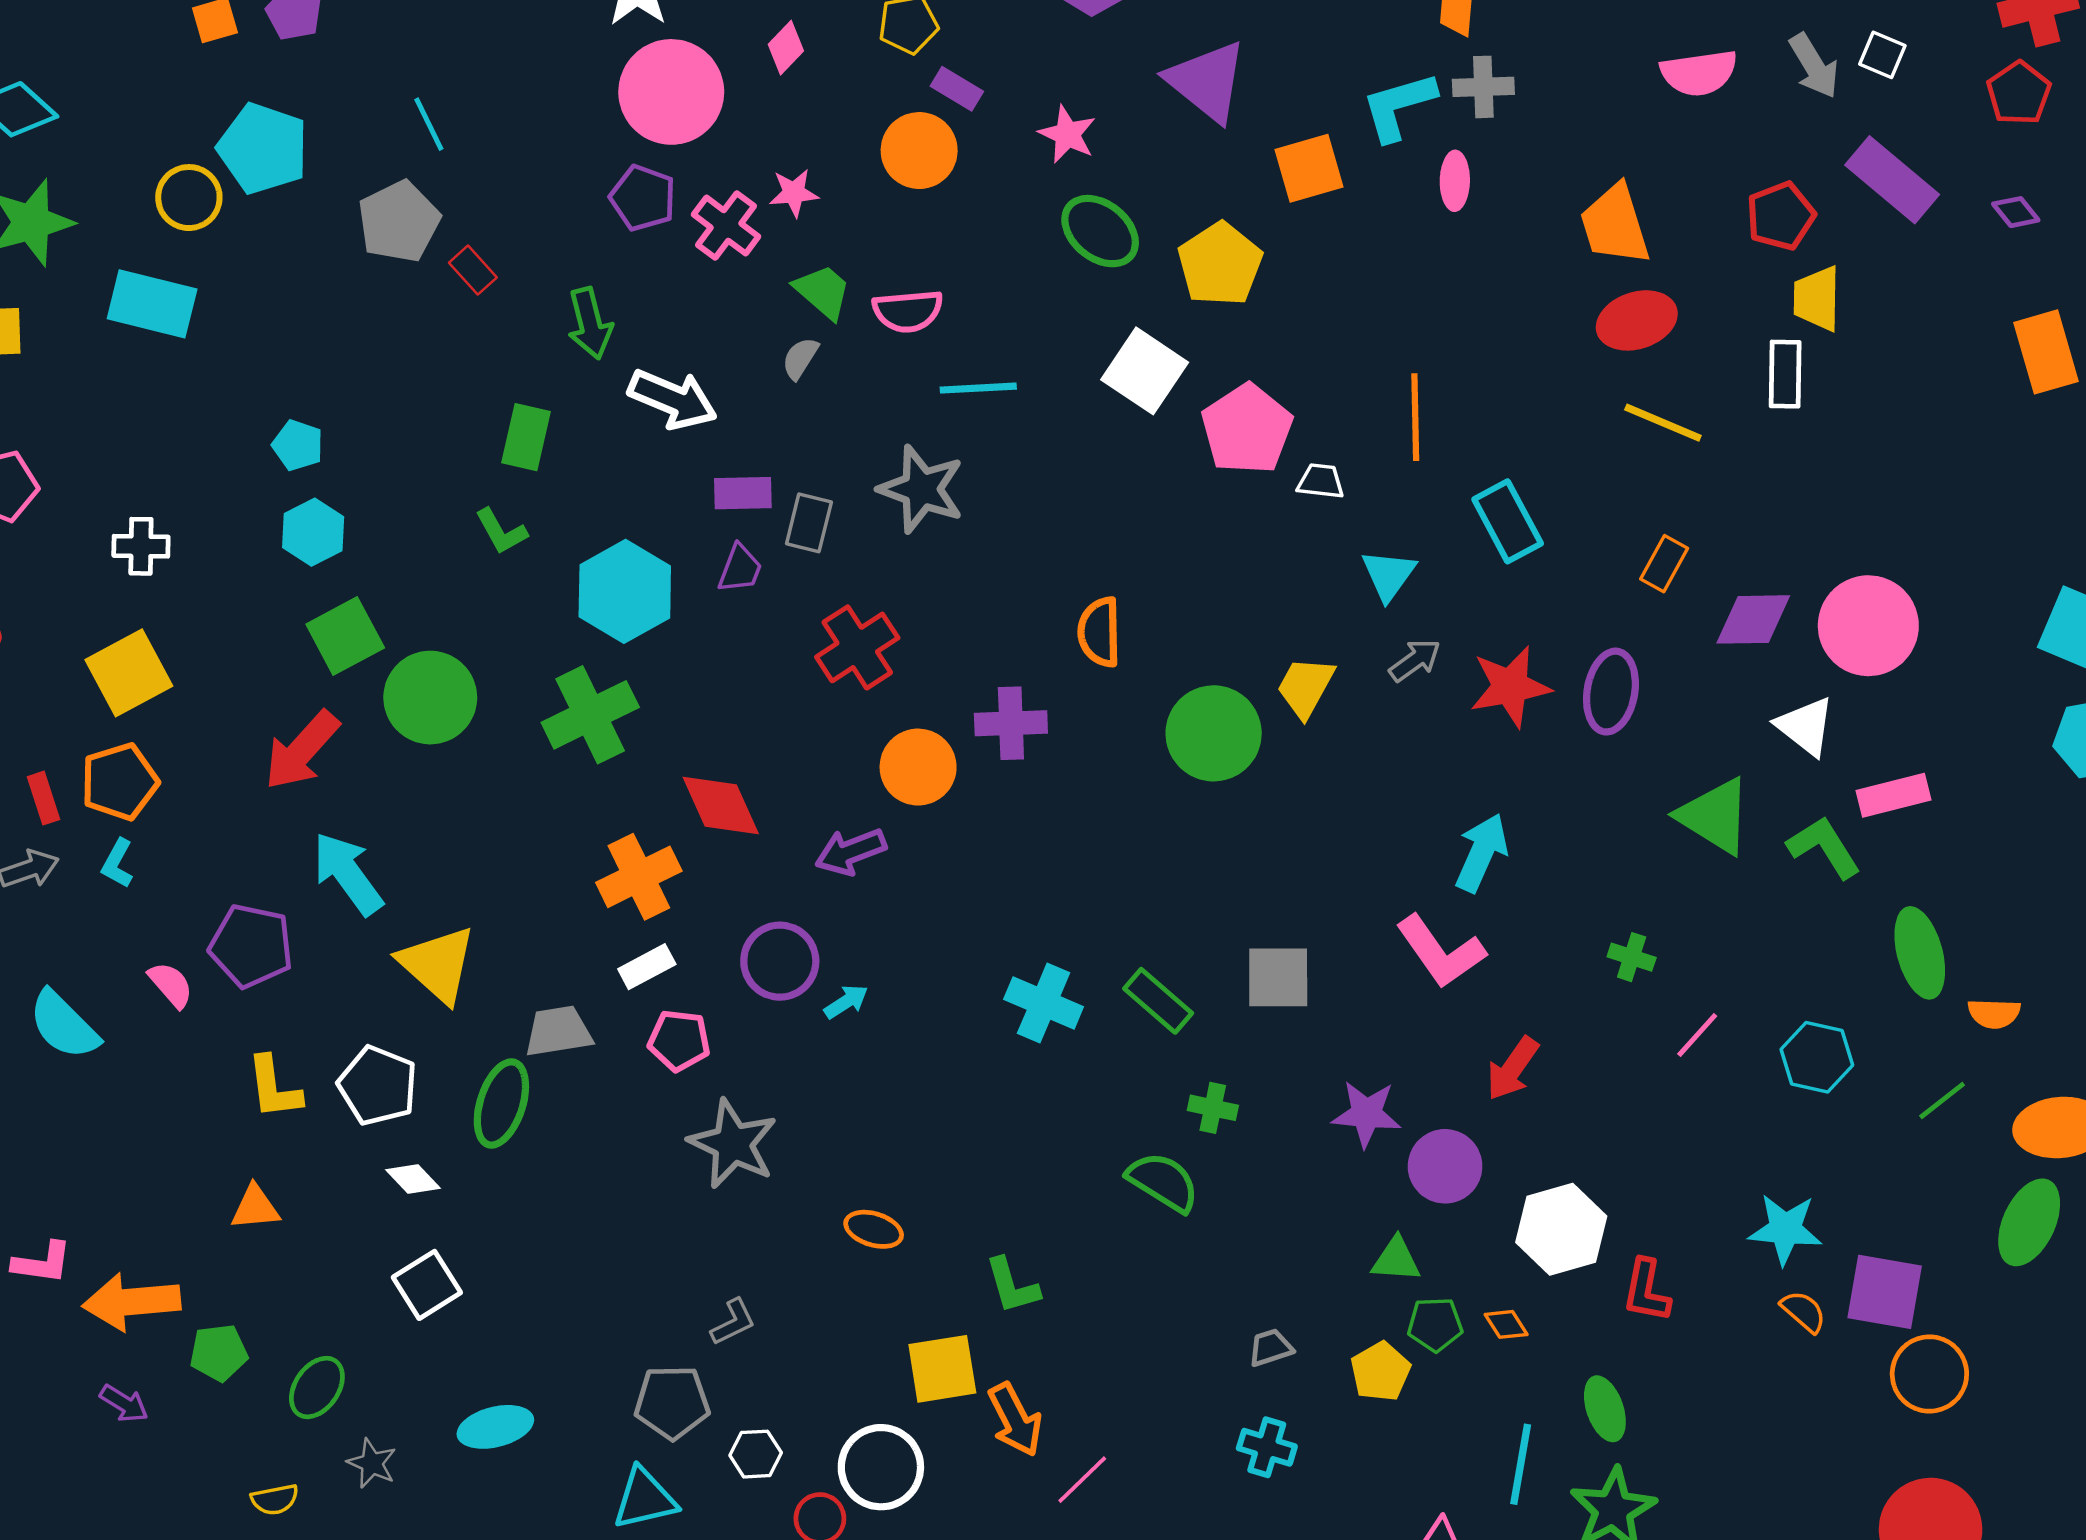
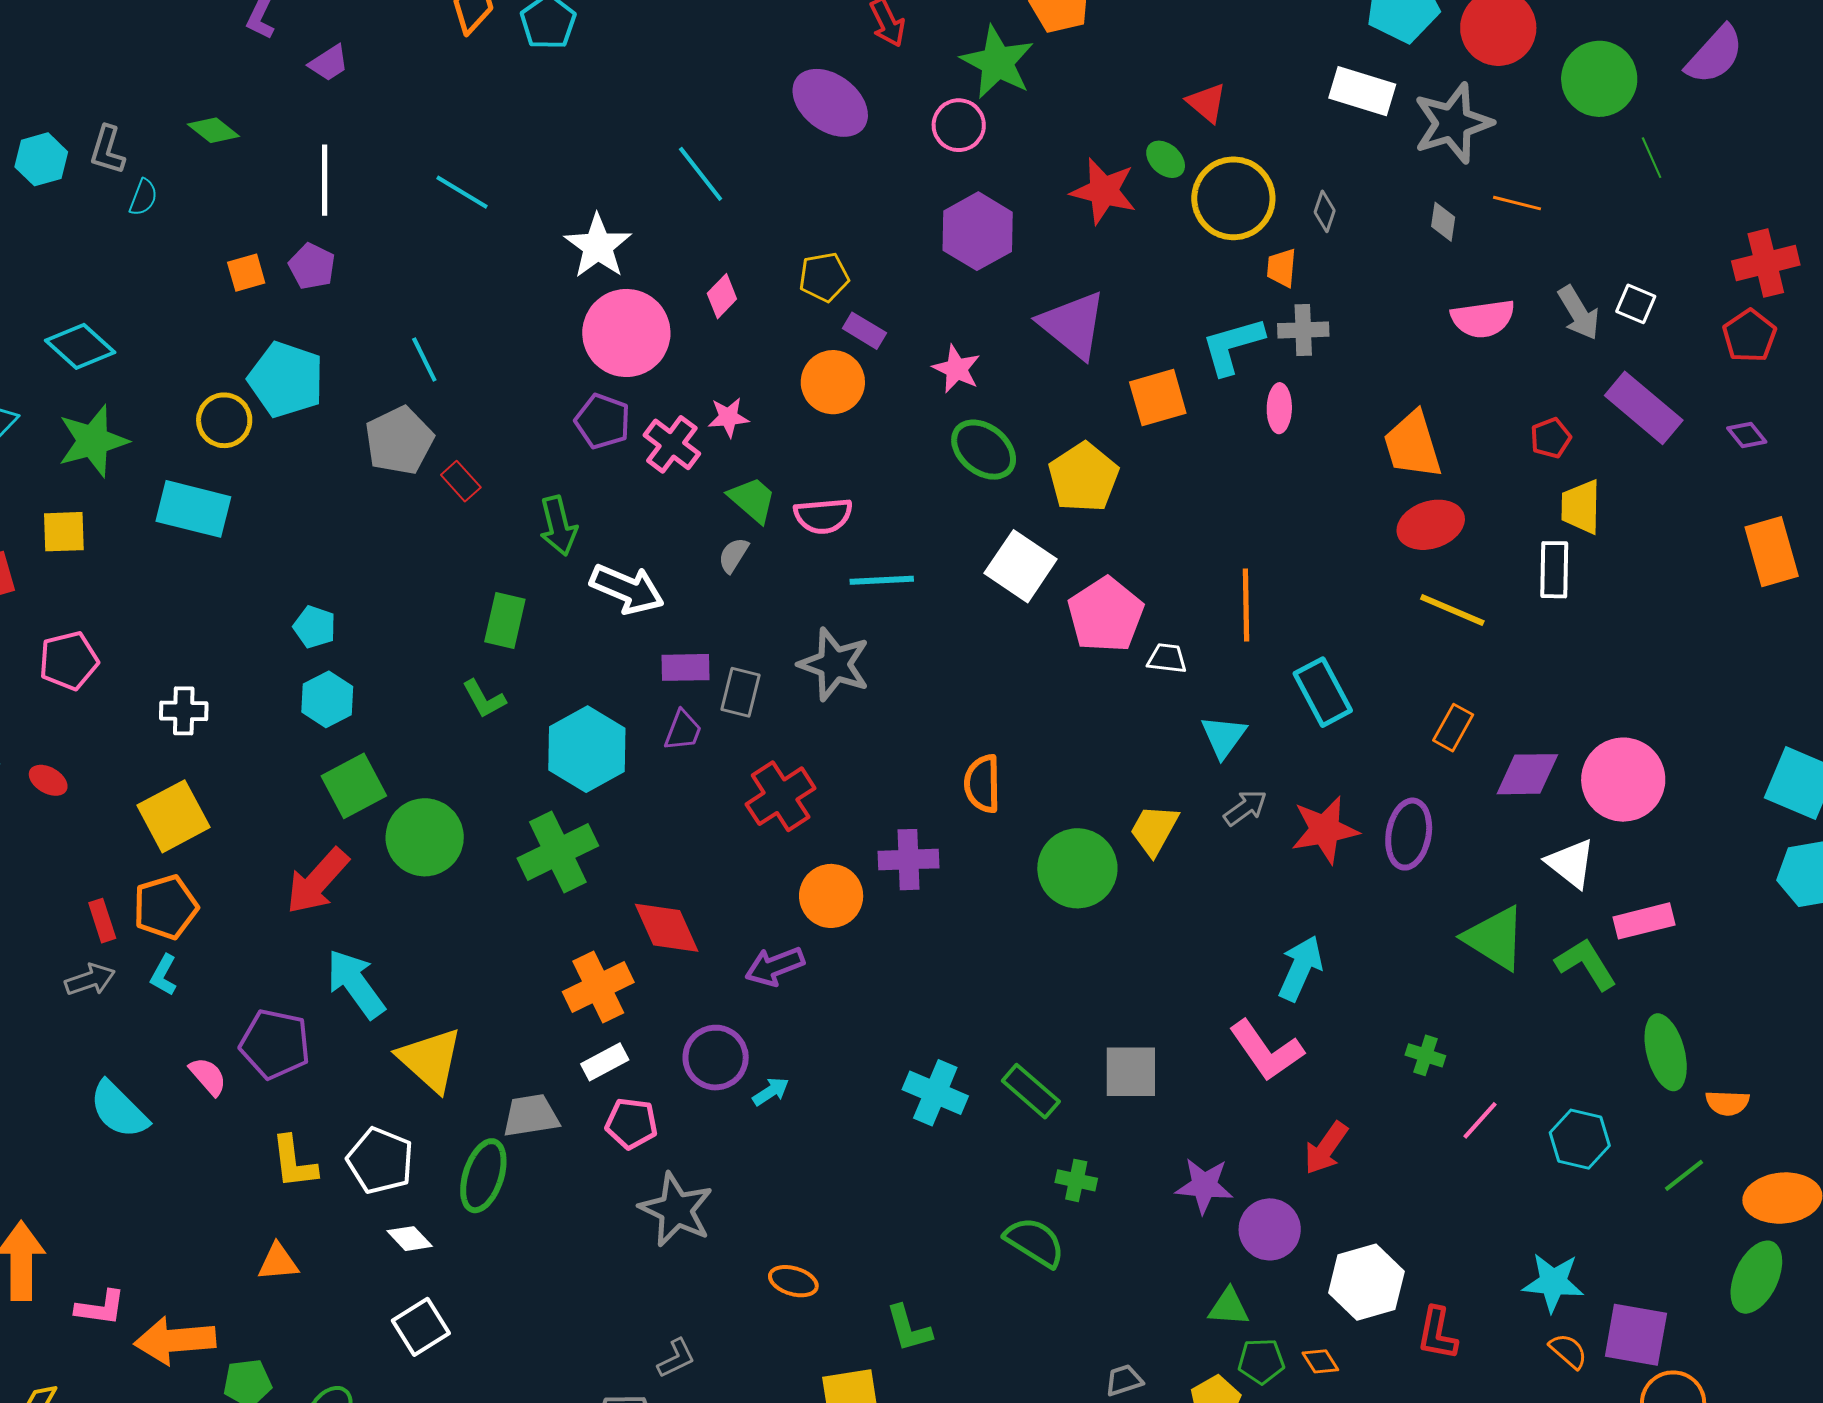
red pentagon: (1781, 216) -> (1551, 438), size x0.7

